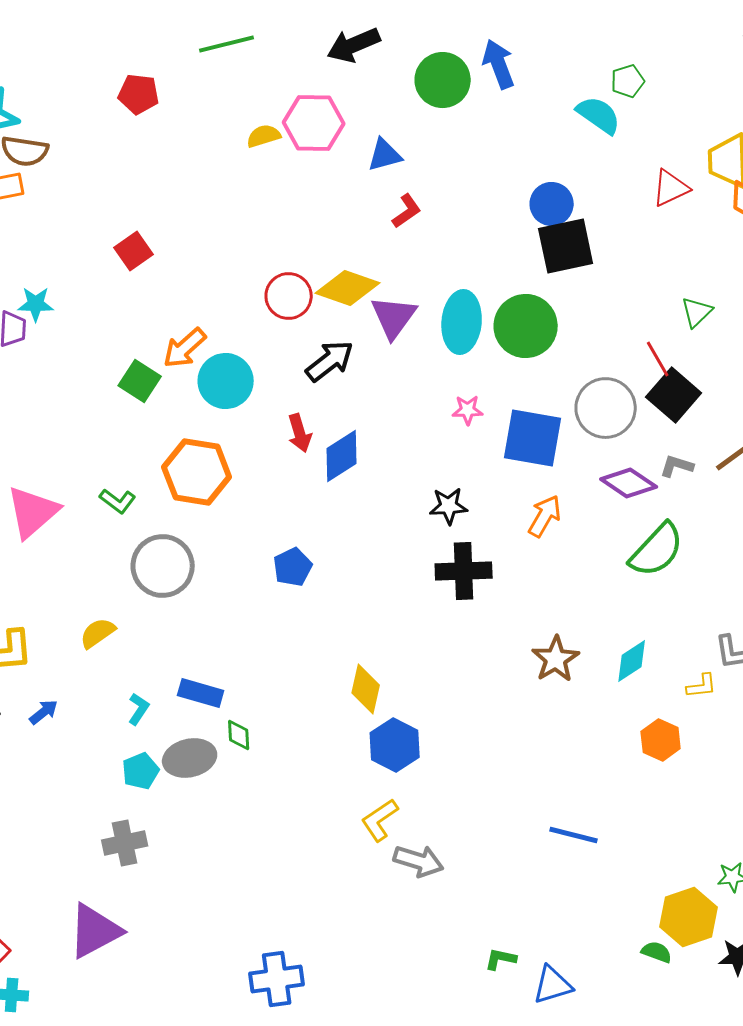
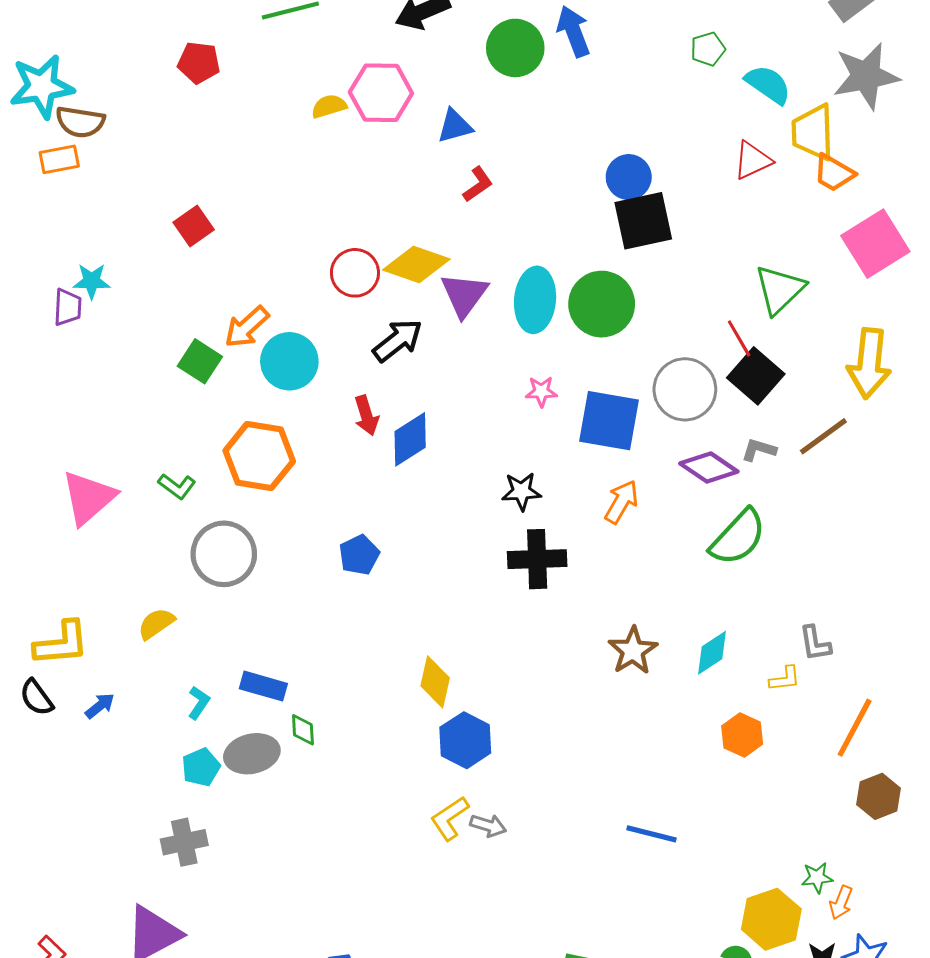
cyan semicircle: (599, 115) -> (768, 84), moved
green triangle: (697, 312) -> (780, 289), size x1.6
gray arrow: (419, 861) -> (488, 826), moved, size x0.7

